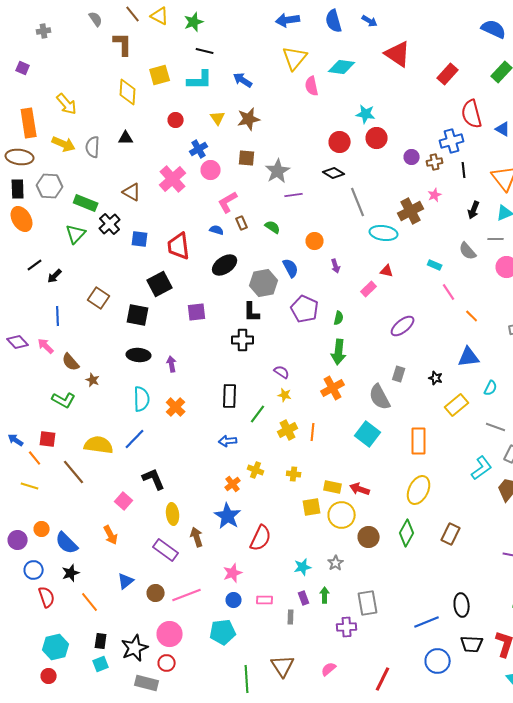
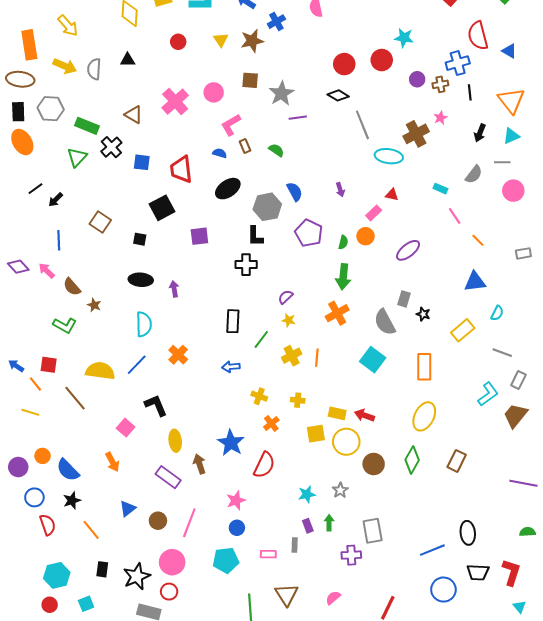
cyan star: (366, 114) -> (404, 38), moved
blue cross: (199, 149) -> (276, 22), moved
orange circle: (315, 241) -> (366, 236), moved
gray semicircle: (468, 251) -> (474, 174), turned -102
black square: (138, 315) -> (140, 239), size x0.6
purple semicircle: (282, 372) -> (286, 297), turned -77
black star: (436, 378) -> (423, 314), moved
orange cross: (176, 407) -> (178, 355), moved
orange cross: (233, 484) -> (271, 423), moved
pink line: (187, 595) -> (189, 523), turned -48
pink rectangle: (265, 600) -> (268, 554), moved
cyan square: (101, 664) -> (86, 604), moved

